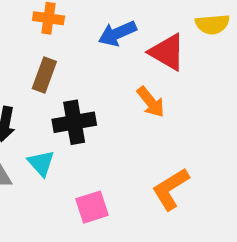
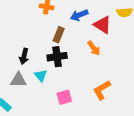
brown rectangle: (44, 75) -> (59, 35), moved

